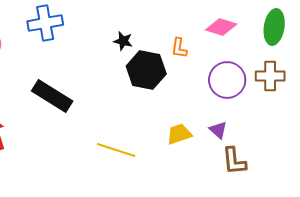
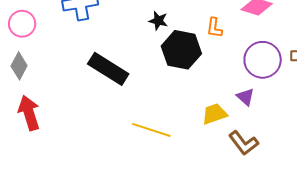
black rectangle: (52, 96) -> (108, 69), moved
purple triangle: (218, 130) -> (246, 97), moved
brown L-shape: (234, 161) -> (244, 143), moved, turned -32

